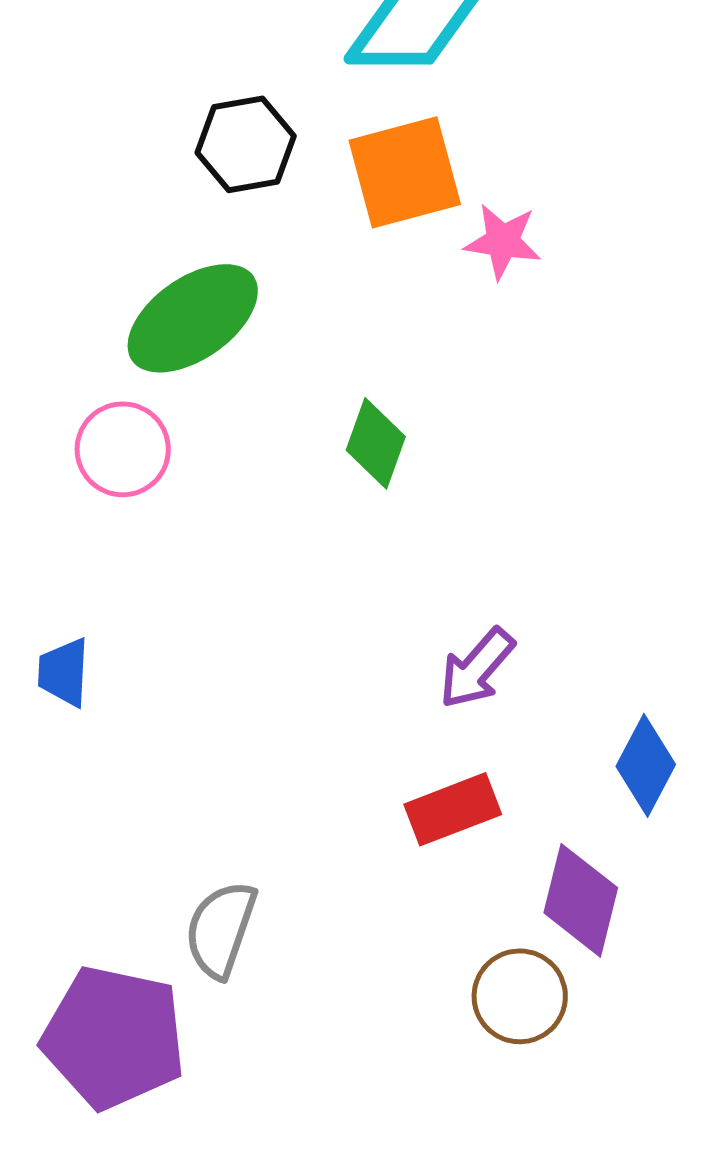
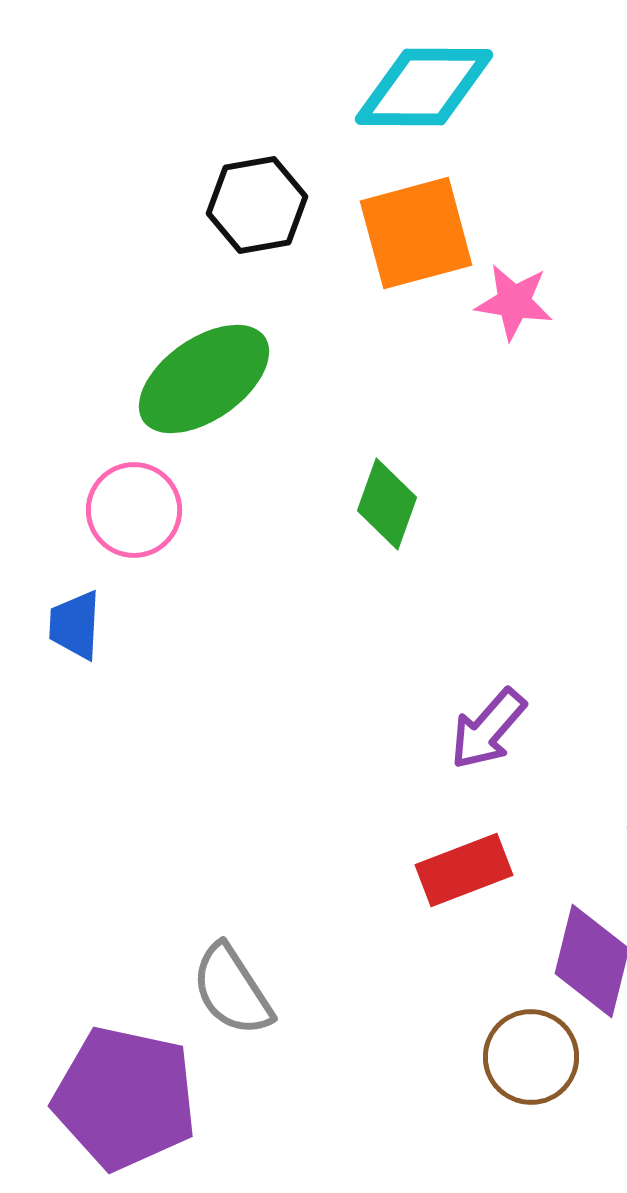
blue trapezoid: (64, 672) -> (75, 625), moved
gray semicircle: (221, 929) -> (232, 990), turned -52

